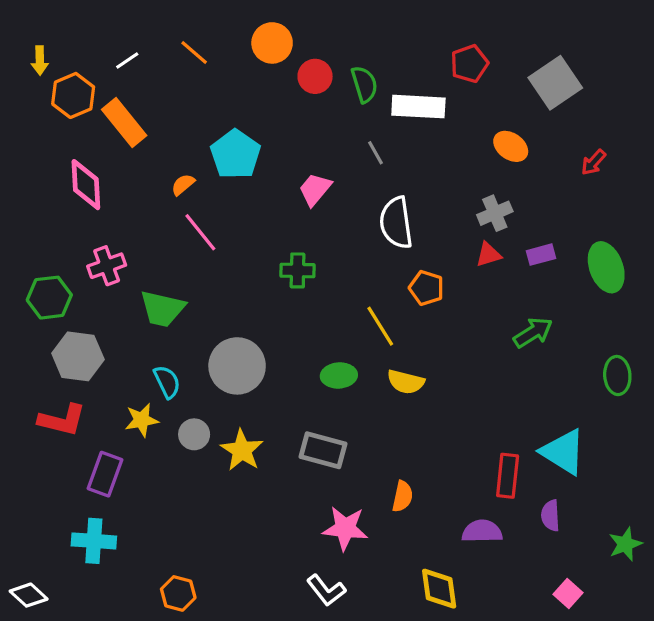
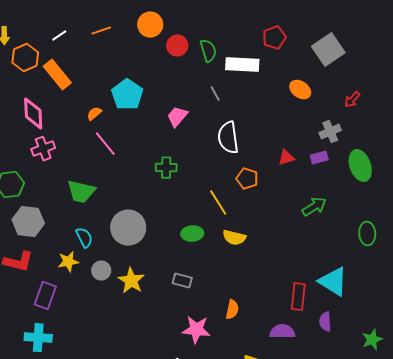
orange line: (194, 53) -> (101, 31), turned -60
gray cross: (495, 213) -> (330, 132), moved
pink cross: (107, 266) -> (43, 149), moved
gray rectangle: (323, 450) -> (182, 281), size x0.7

